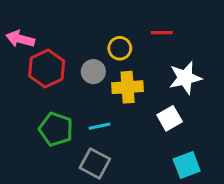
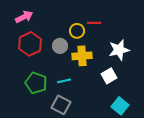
red line: (162, 33) -> (94, 23), moved
pink arrow: (20, 39) -> (24, 17), moved, turned 138
cyan square: (187, 165) -> (120, 106), turned -30

